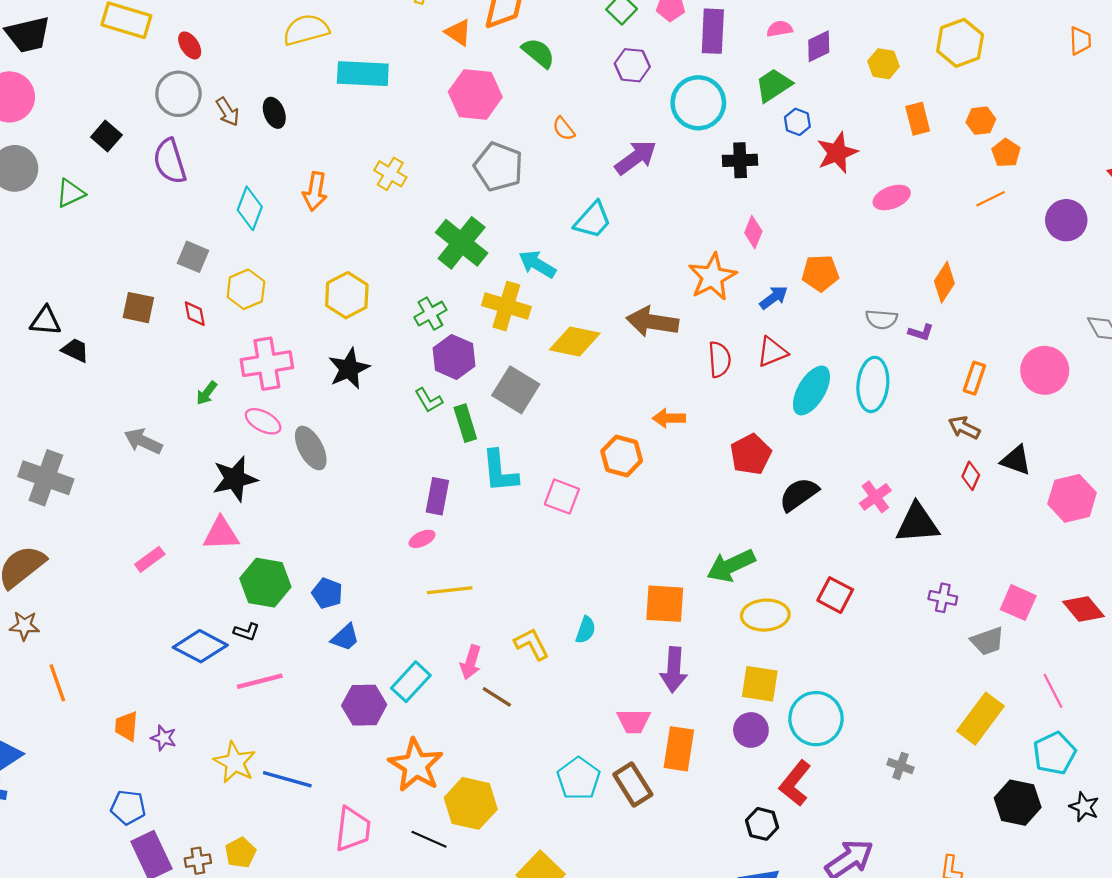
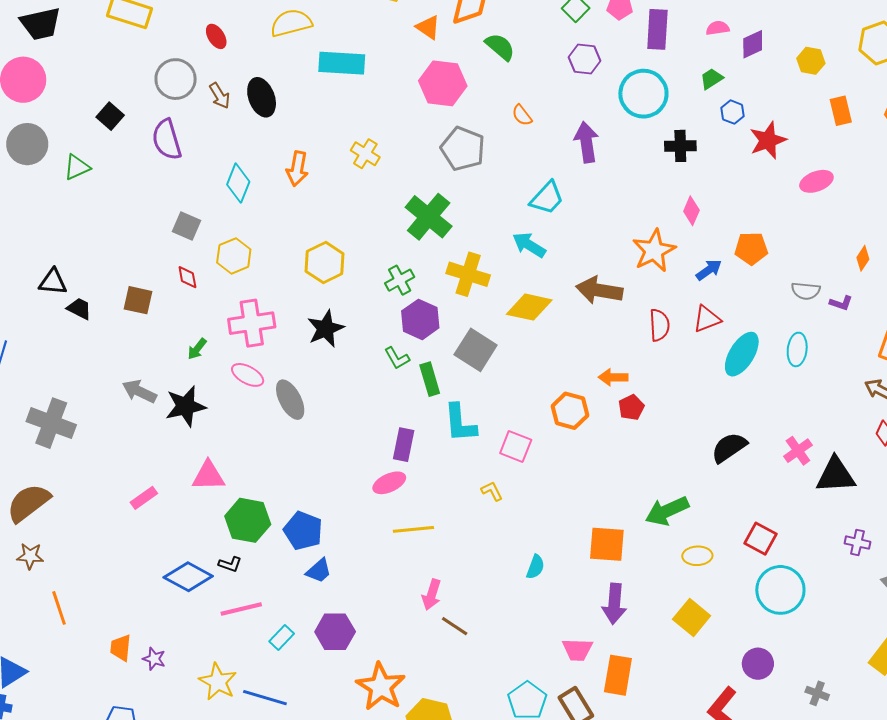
red ellipse: (190, 45) -> (216, 36), moved
green trapezoid: (774, 85) -> (712, 79), size x0.7
black ellipse: (274, 113) -> (262, 97), size x1.4
purple arrow: (636, 158) -> (586, 142), turned -63
cyan arrow: (537, 264) -> (529, 245), moved
orange diamond: (944, 282) -> (863, 258), size x0.7
brown square: (138, 308) -> (138, 300), moved
cyan ellipse: (873, 384) -> (797, 349), size x0.7
red pentagon: (751, 454) -> (631, 407), moved, size x0.7
black star: (235, 479) -> (186, 406), moved
pink ellipse: (422, 539) -> (389, 483), size x1.4
blue pentagon: (327, 593) -> (303, 531), size x1.4
yellow ellipse: (765, 615) -> (697, 556), size x0.7
yellow L-shape: (532, 644) -> (492, 491), moved, size x0.7
cyan rectangle: (411, 682) -> (282, 638), moved, size x0.7
yellow square: (760, 684) -> (692, 618), turned 30
cyan circle: (816, 719) -> (780, 590), moved
purple circle: (751, 730) -> (758, 664), moved

